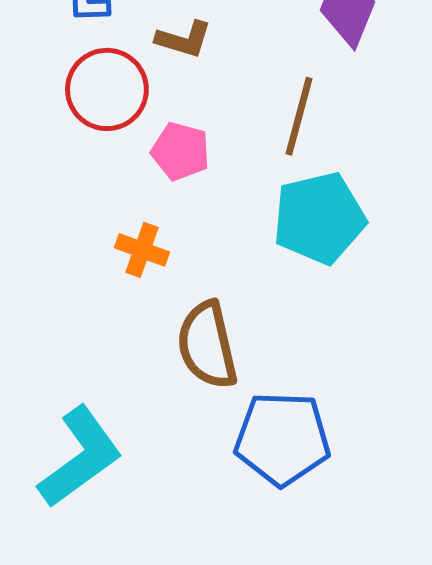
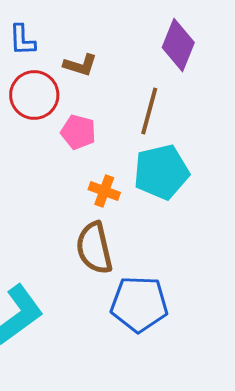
orange cross: (142, 250) -> (104, 191), moved

